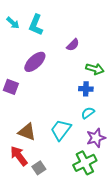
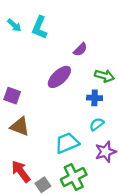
purple ellipse: (35, 62) -> (59, 77), moved
cyan trapezoid: (61, 130) -> (67, 143), turned 30
brown triangle: (27, 132) -> (20, 126), moved
green cross: (85, 163) -> (74, 177), moved

